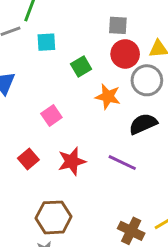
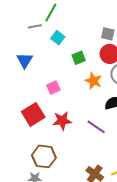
cyan square: (46, 42) -> (58, 38), turned 32
red square: (28, 159) -> (33, 114), size x1.6

